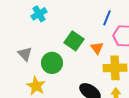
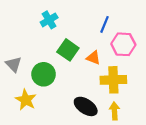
cyan cross: (39, 14) -> (49, 20), moved
orange triangle: (97, 48) -> (93, 58), turned -32

